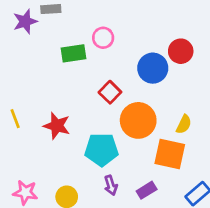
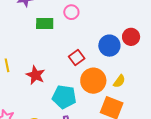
pink circle: (103, 38) -> (71, 12), moved
green rectangle: (74, 53) -> (45, 24), moved
yellow semicircle: (184, 124) -> (119, 81), moved

